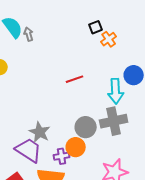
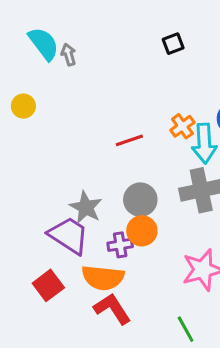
orange cross: (109, 39) -> (182, 126), moved
red line: (75, 79) -> (129, 140), moved
gray circle: (86, 127) -> (140, 200), moved

